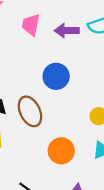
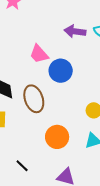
pink trapezoid: (31, 25) -> (39, 54), moved, turned -60

